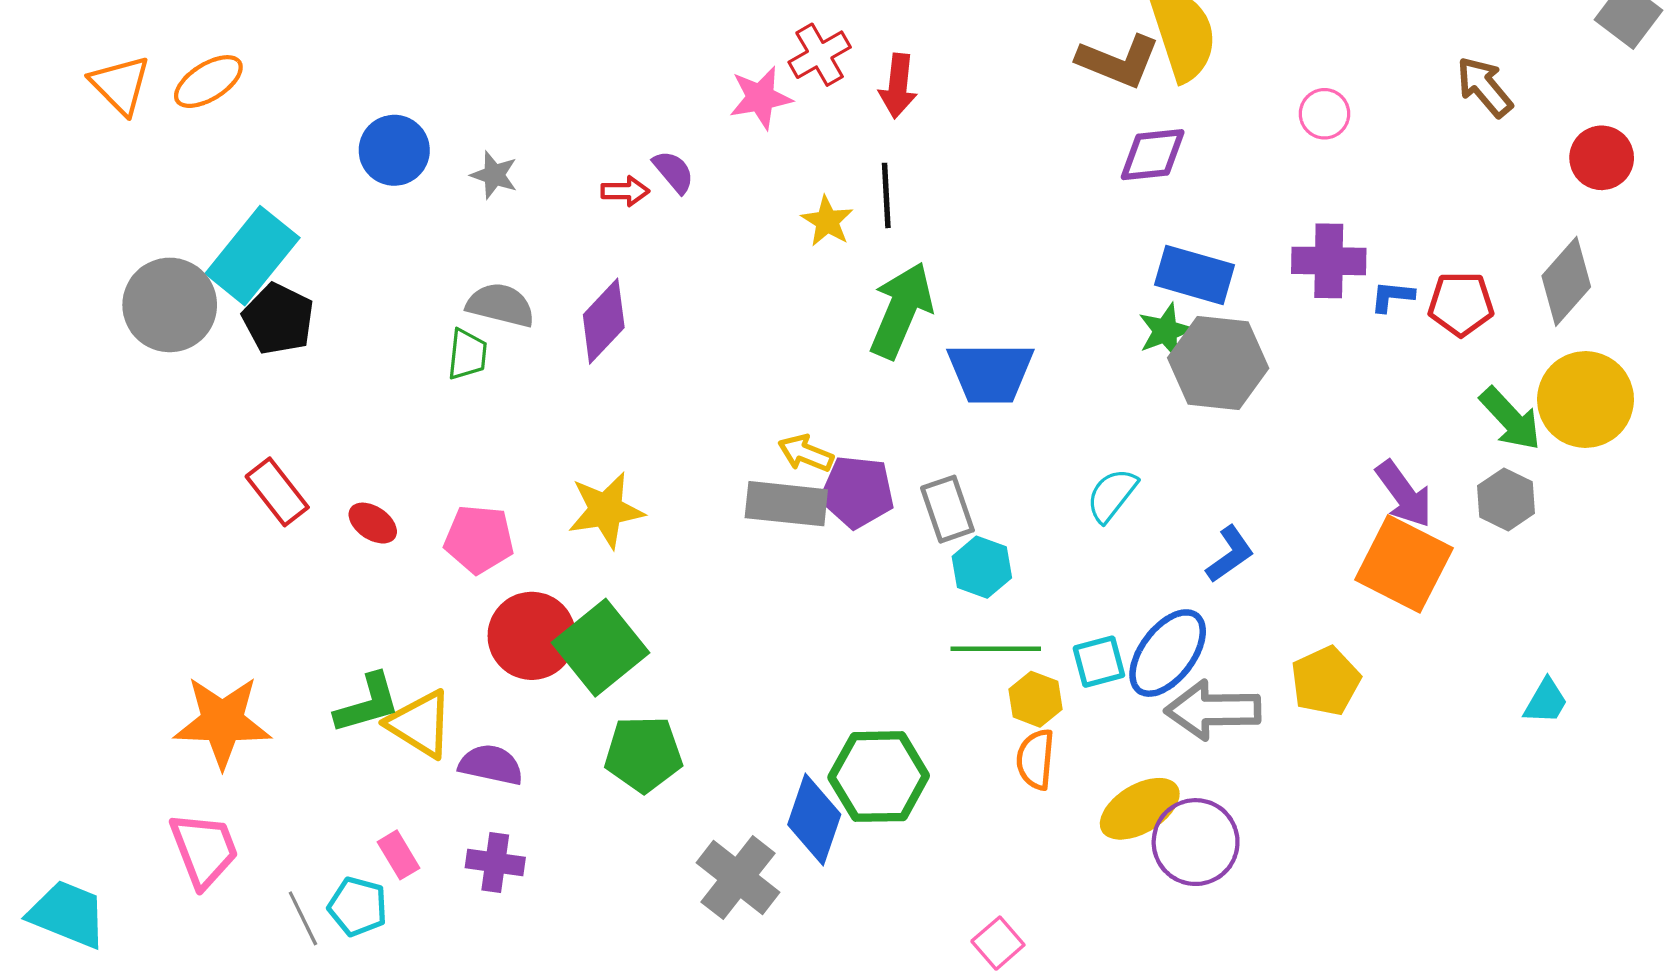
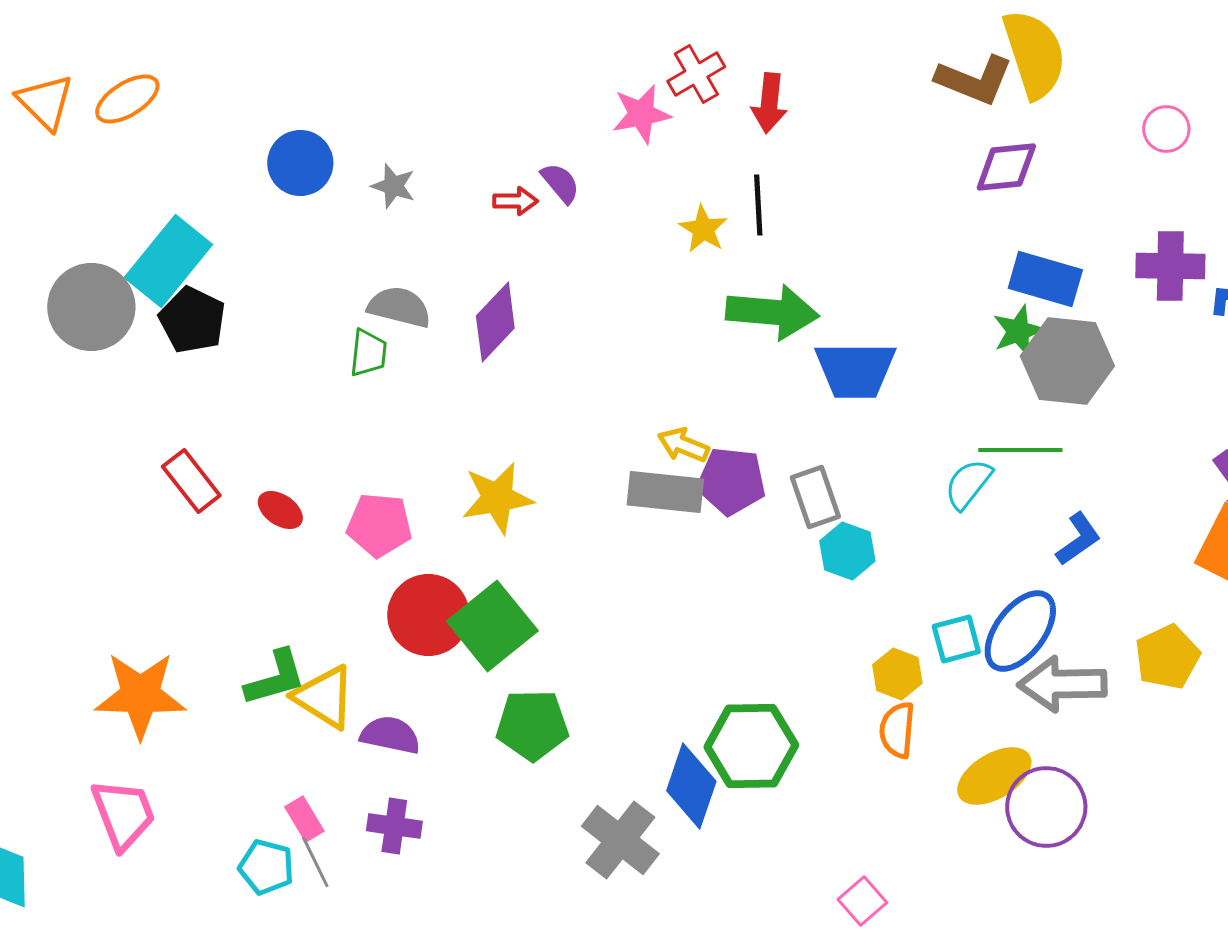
green arrow: (901, 310) -> (772, 312), turned 72
green line: (996, 649) -> (1020, 450), moved
gray line: (303, 918) -> (315, 862), moved

